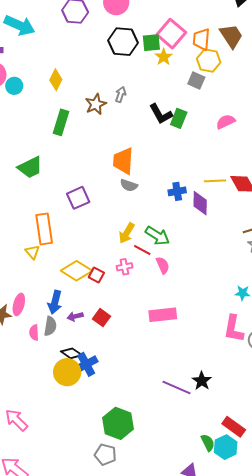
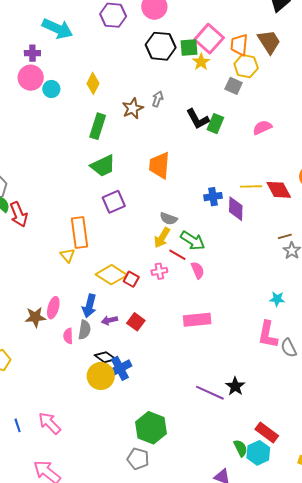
green trapezoid: (30, 167) -> (103, 166), moved
gray semicircle: (129, 185) -> (169, 219), moved

